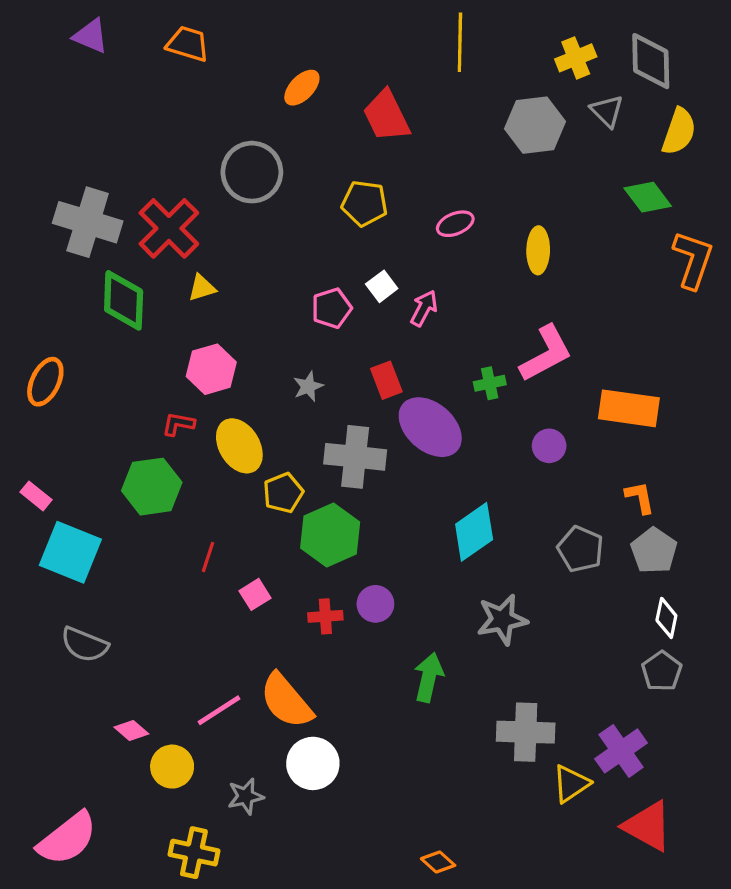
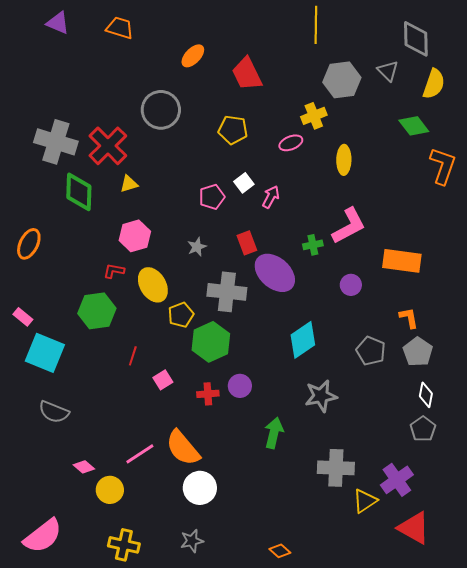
yellow line: (460, 42) -> (316, 25), moved
yellow cross: (576, 58) -> (314, 116), moved
gray star: (246, 796) -> (192, 541), moved

